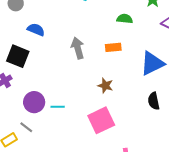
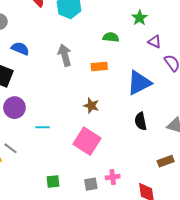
gray arrow: (78, 48) -> (65, 55), moved
purple circle: (34, 102) -> (14, 108), moved
pink square: (101, 120) -> (87, 141), turned -32

